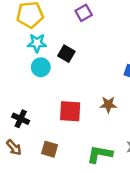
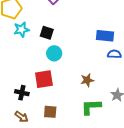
cyan circle: (41, 67) -> (54, 53), moved
brown star: (108, 105) -> (87, 80), moved
red square: (70, 111) -> (44, 79), moved

